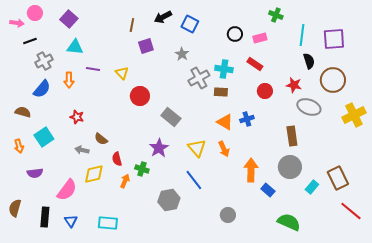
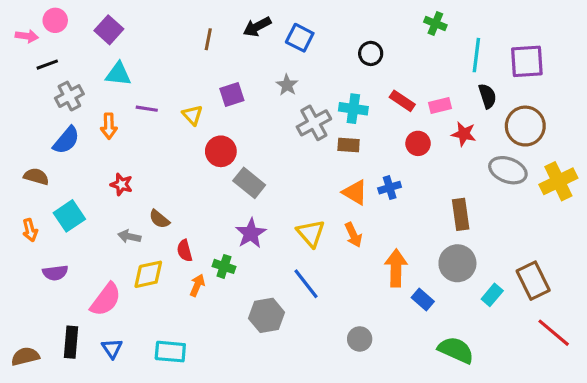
pink rectangle: (260, 38) -> (440, 106), moved
purple square: (146, 46) -> (232, 94), moved
gray ellipse: (309, 107) -> (508, 170), moved
gray rectangle: (171, 117) -> (249, 183), moved
brown semicircle: (15, 208) -> (25, 356), moved, turned 60

